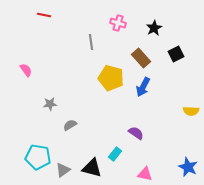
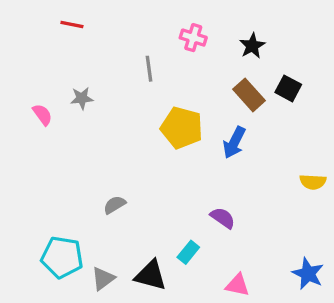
black square: (176, 54) -> (288, 88), turned -35
brown rectangle: (141, 58) -> (249, 95), moved
gray star: (50, 104) -> (82, 98), moved

